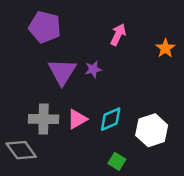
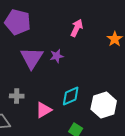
gray cross: (44, 119) -> (17, 96), size x0.6
pink triangle: (77, 119) -> (44, 110), moved

